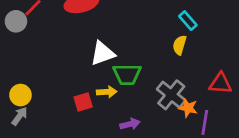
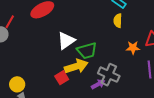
yellow arrow: (107, 92) -> (76, 66), size x1.6
gray cross: (171, 95) -> (109, 75), moved
orange star: (188, 108) -> (133, 48), moved

